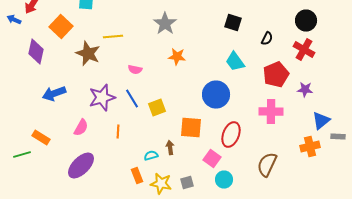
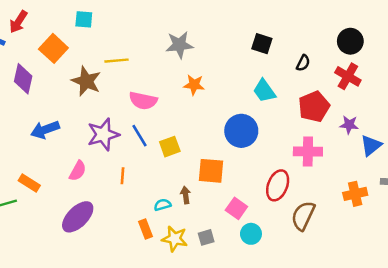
gray star: (165, 24) -> (179, 45), turned 30
pink semicircle: (135, 70) -> (143, 101), size x1.6
blue triangle: (321, 120) -> (371, 145), moved
red ellipse: (231, 134) -> (278, 185), moved

